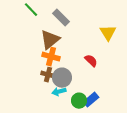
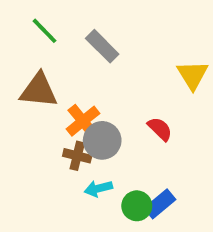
brown triangle: (50, 40) -> (39, 90), moved, turned 45
orange cross: (51, 57) -> (83, 121), turned 36
gray circle: (62, 78) -> (102, 140), moved

